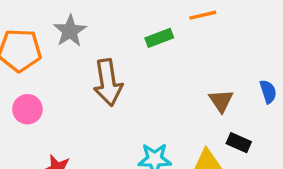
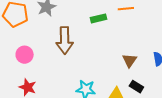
pink circle: (27, 109) -> (25, 55), moved

